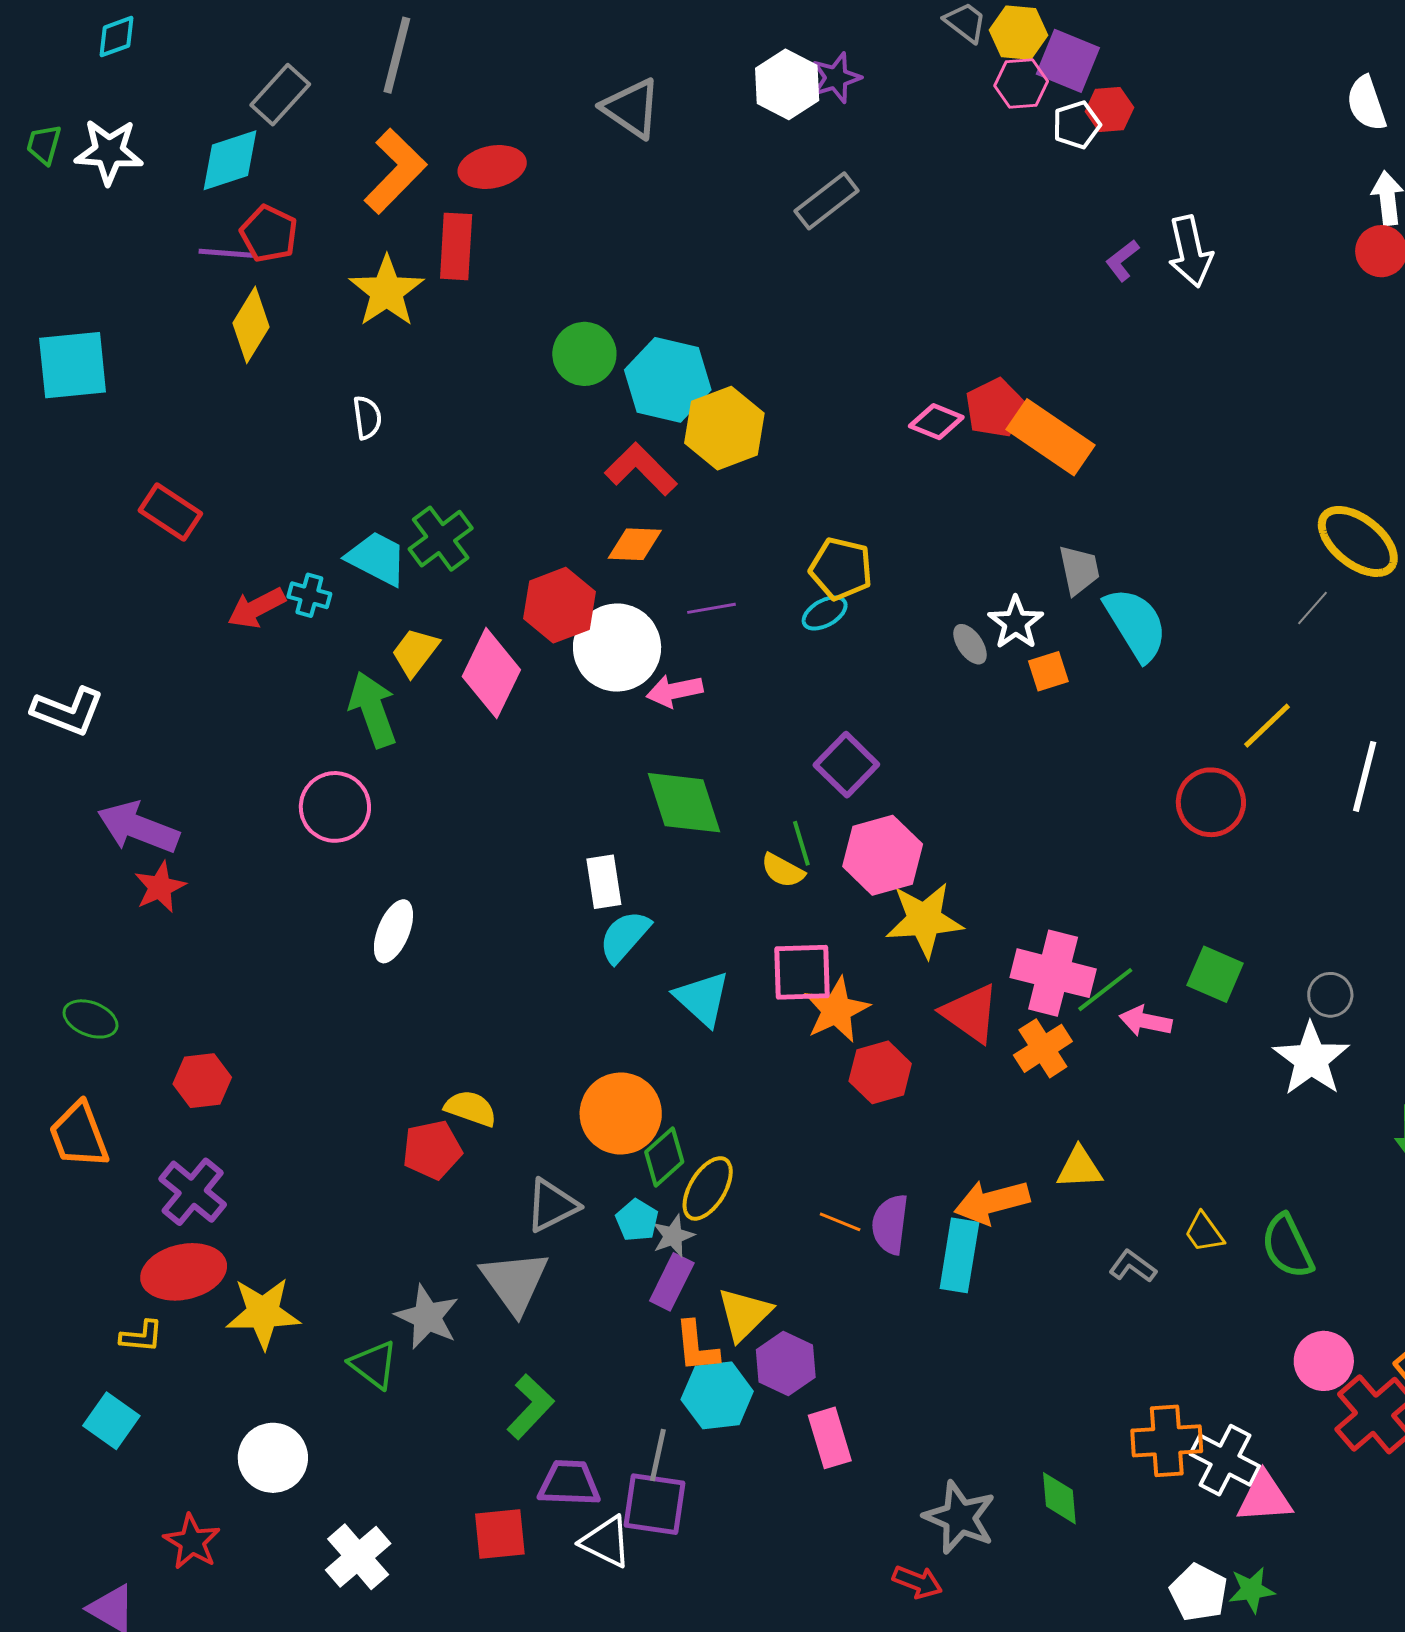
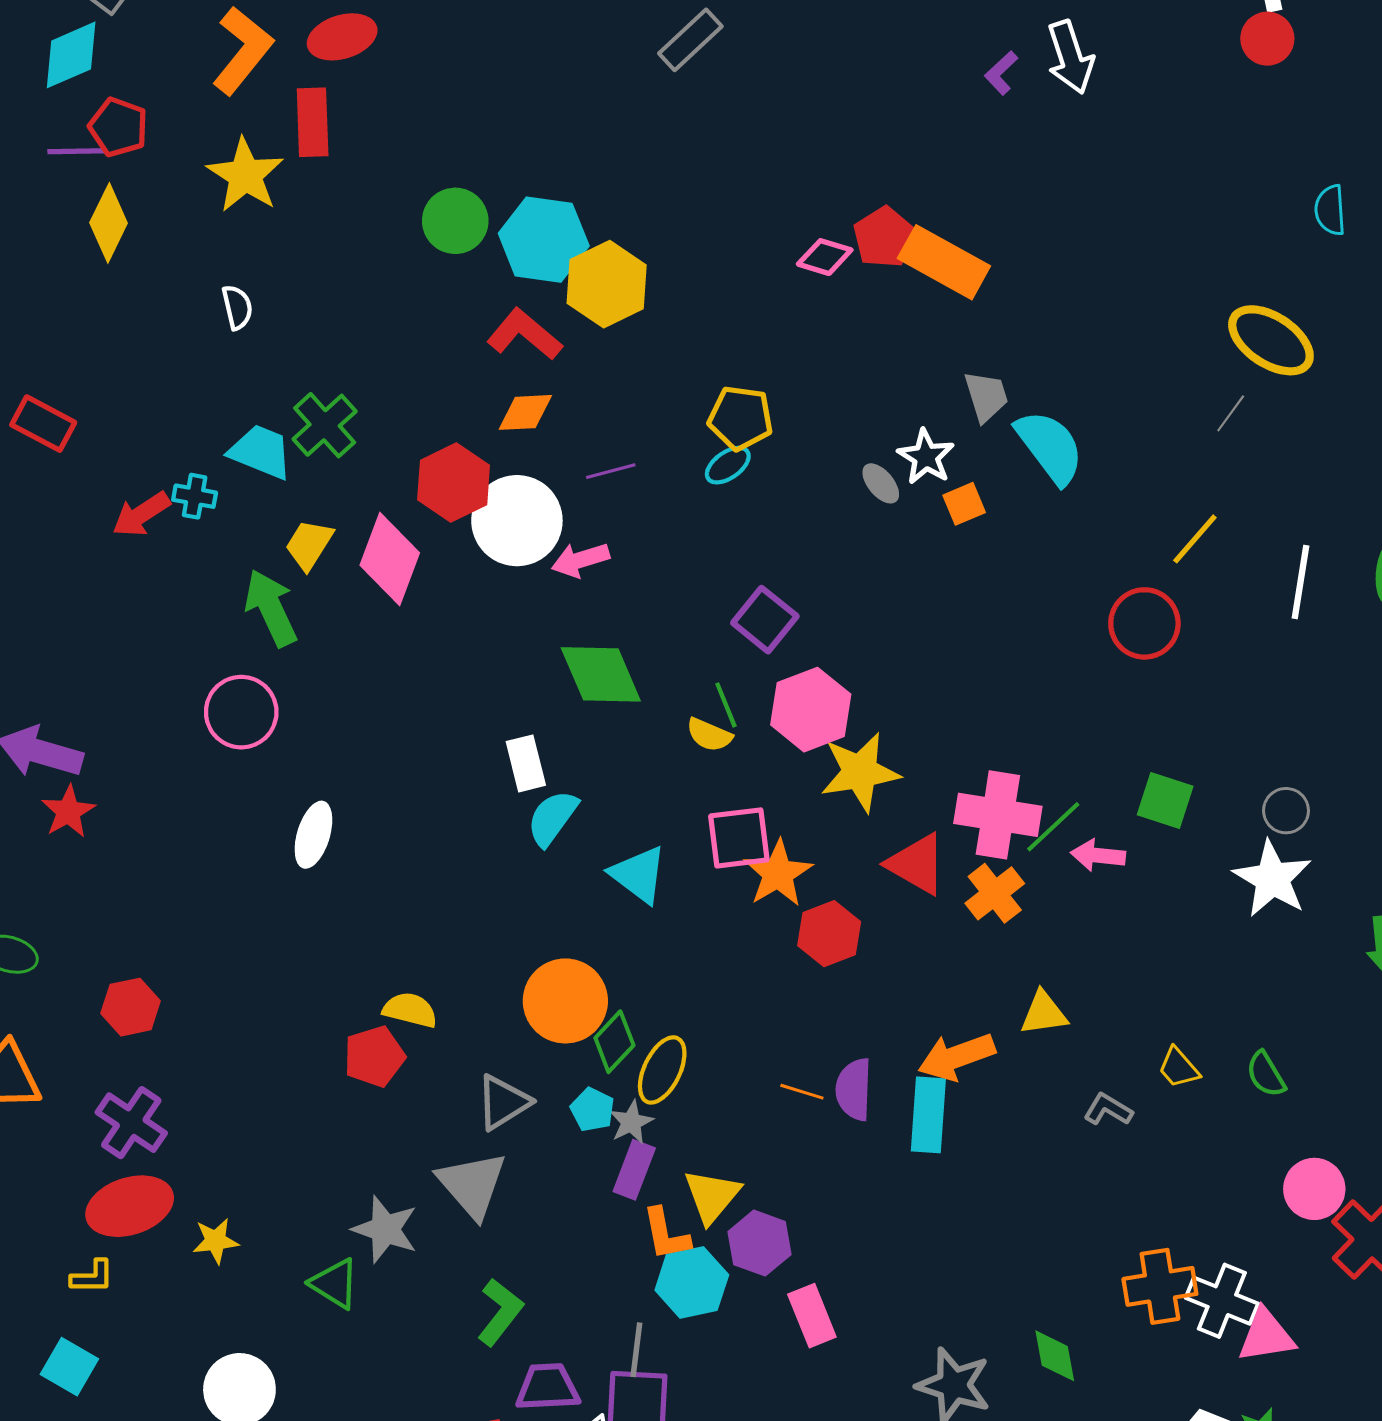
green semicircle: (1287, 1246) -> (1266, 1074), size x0.7
yellow star: (263, 1313) -> (216, 1241), size x0.6

